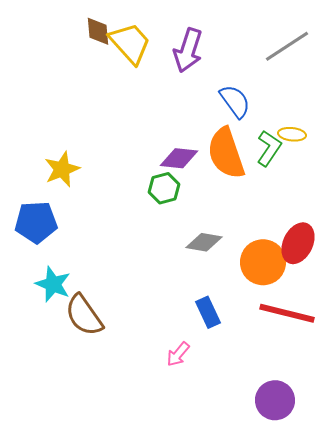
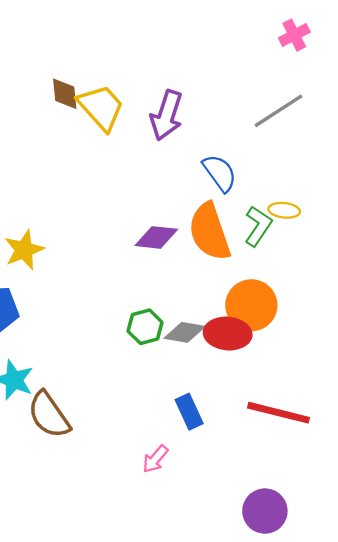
green hexagon: (164, 188) -> (145, 327), moved
red ellipse: (298, 243) -> (228, 334), moved, turned 69
orange circle: (263, 262) -> (251, 305), moved

